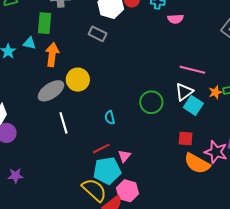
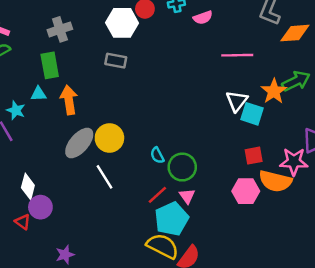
pink line: (192, 70) -> (237, 55), moved
yellow circle: (78, 80) -> (109, 138), moved
orange star: (215, 92) -> (274, 91), size x1.5
green circle: (151, 102) -> (182, 167), moved
pink hexagon: (127, 191) -> (246, 191), moved

